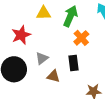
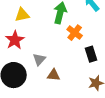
yellow triangle: (44, 13) -> (22, 15), moved
black rectangle: (73, 63) -> (91, 54), moved

